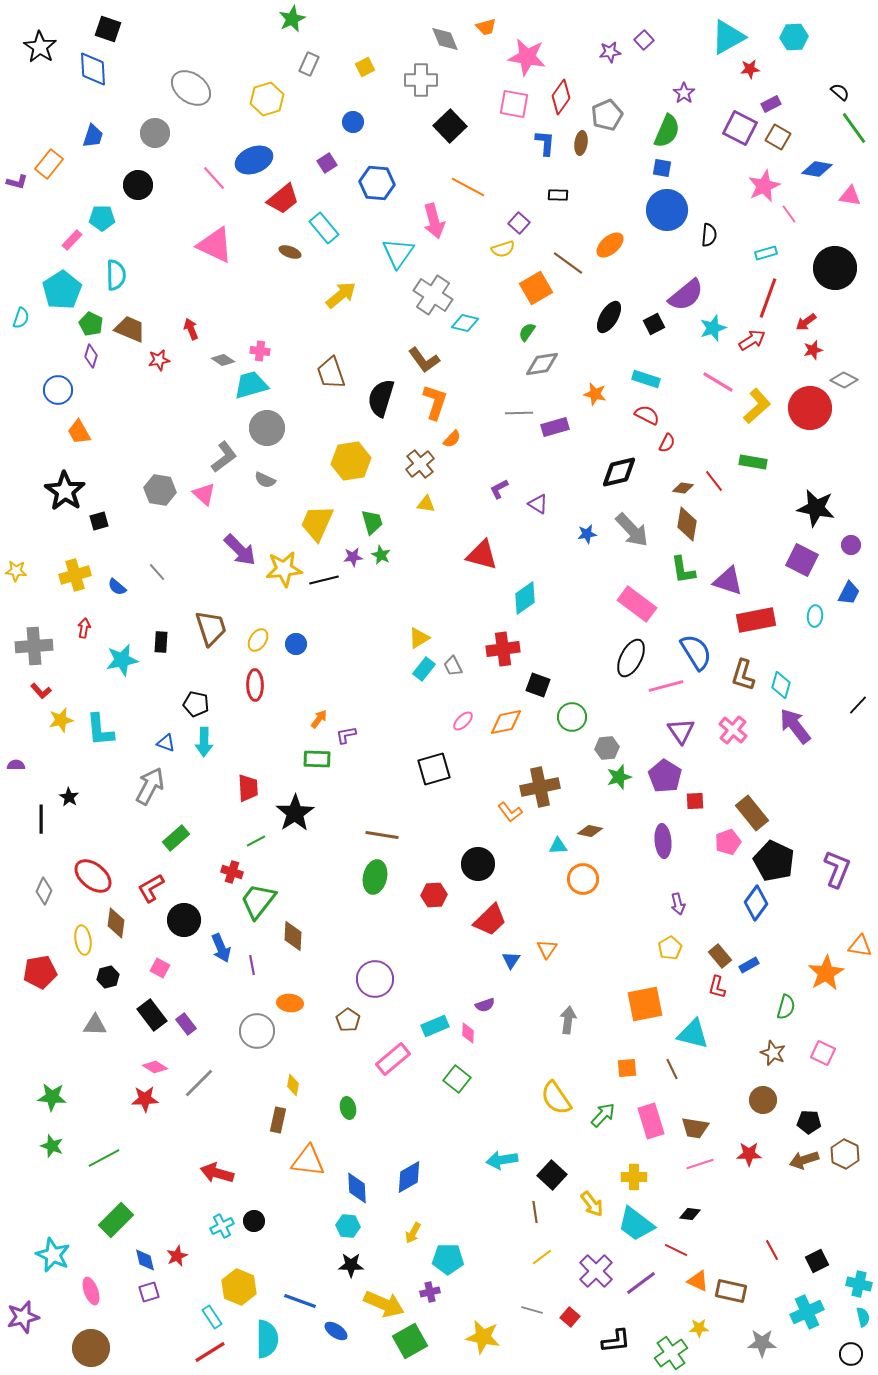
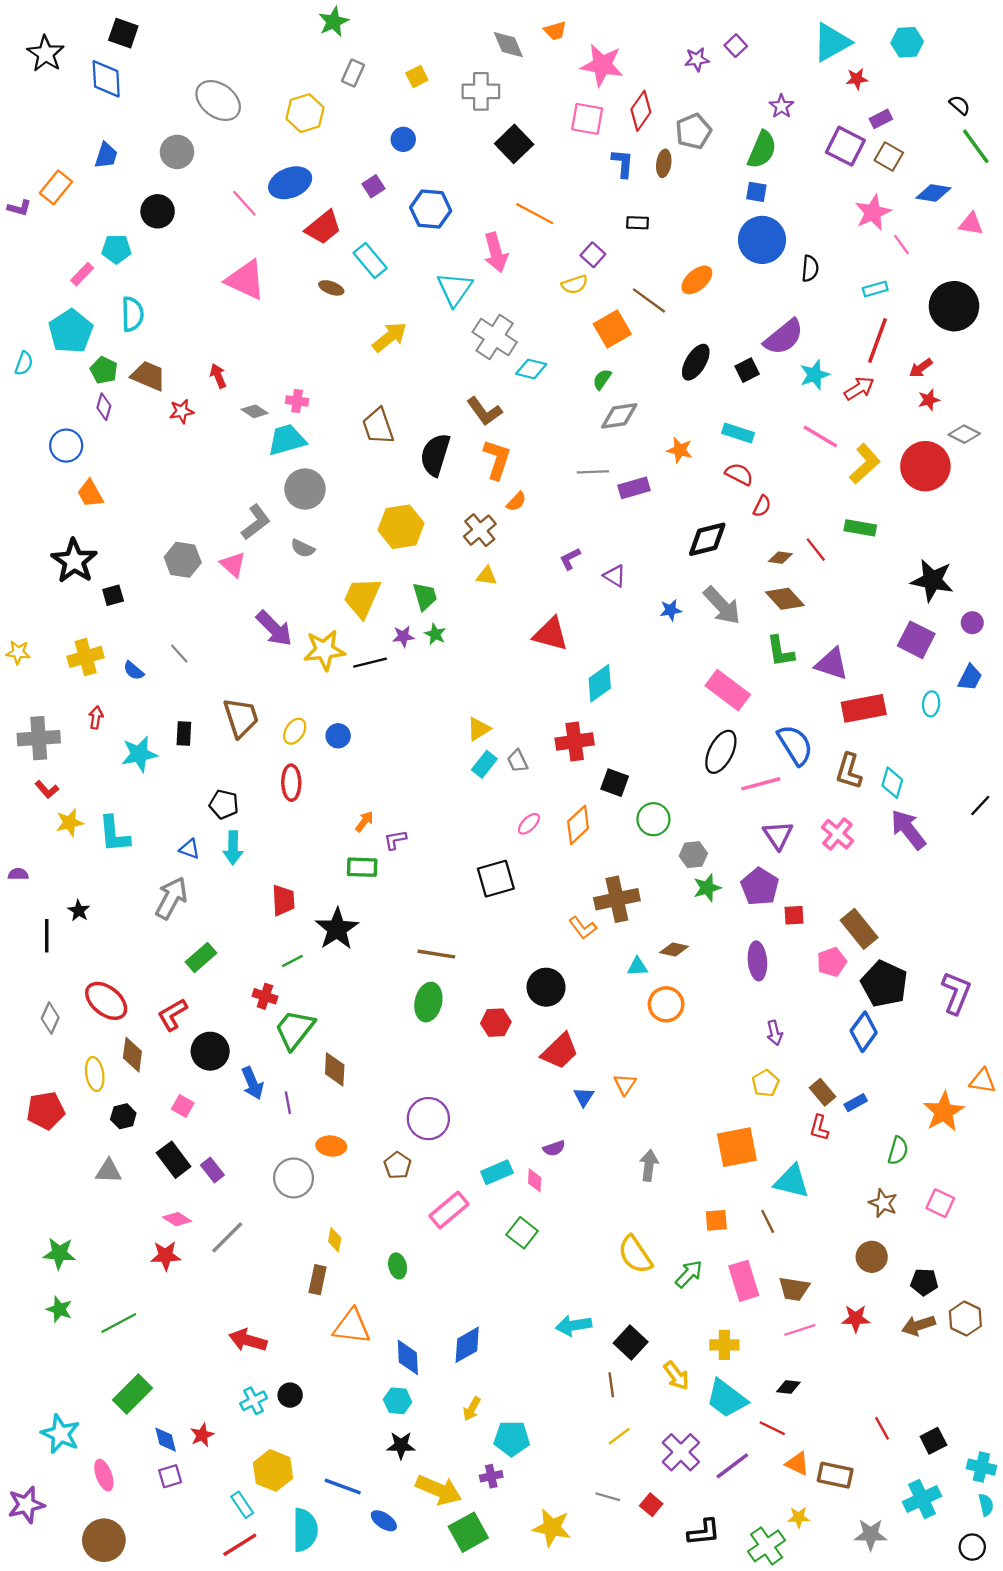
brown diamond: (687, 524) -> (785, 599), turned -52
orange diamond: (506, 722) -> (578, 825), turned -32

